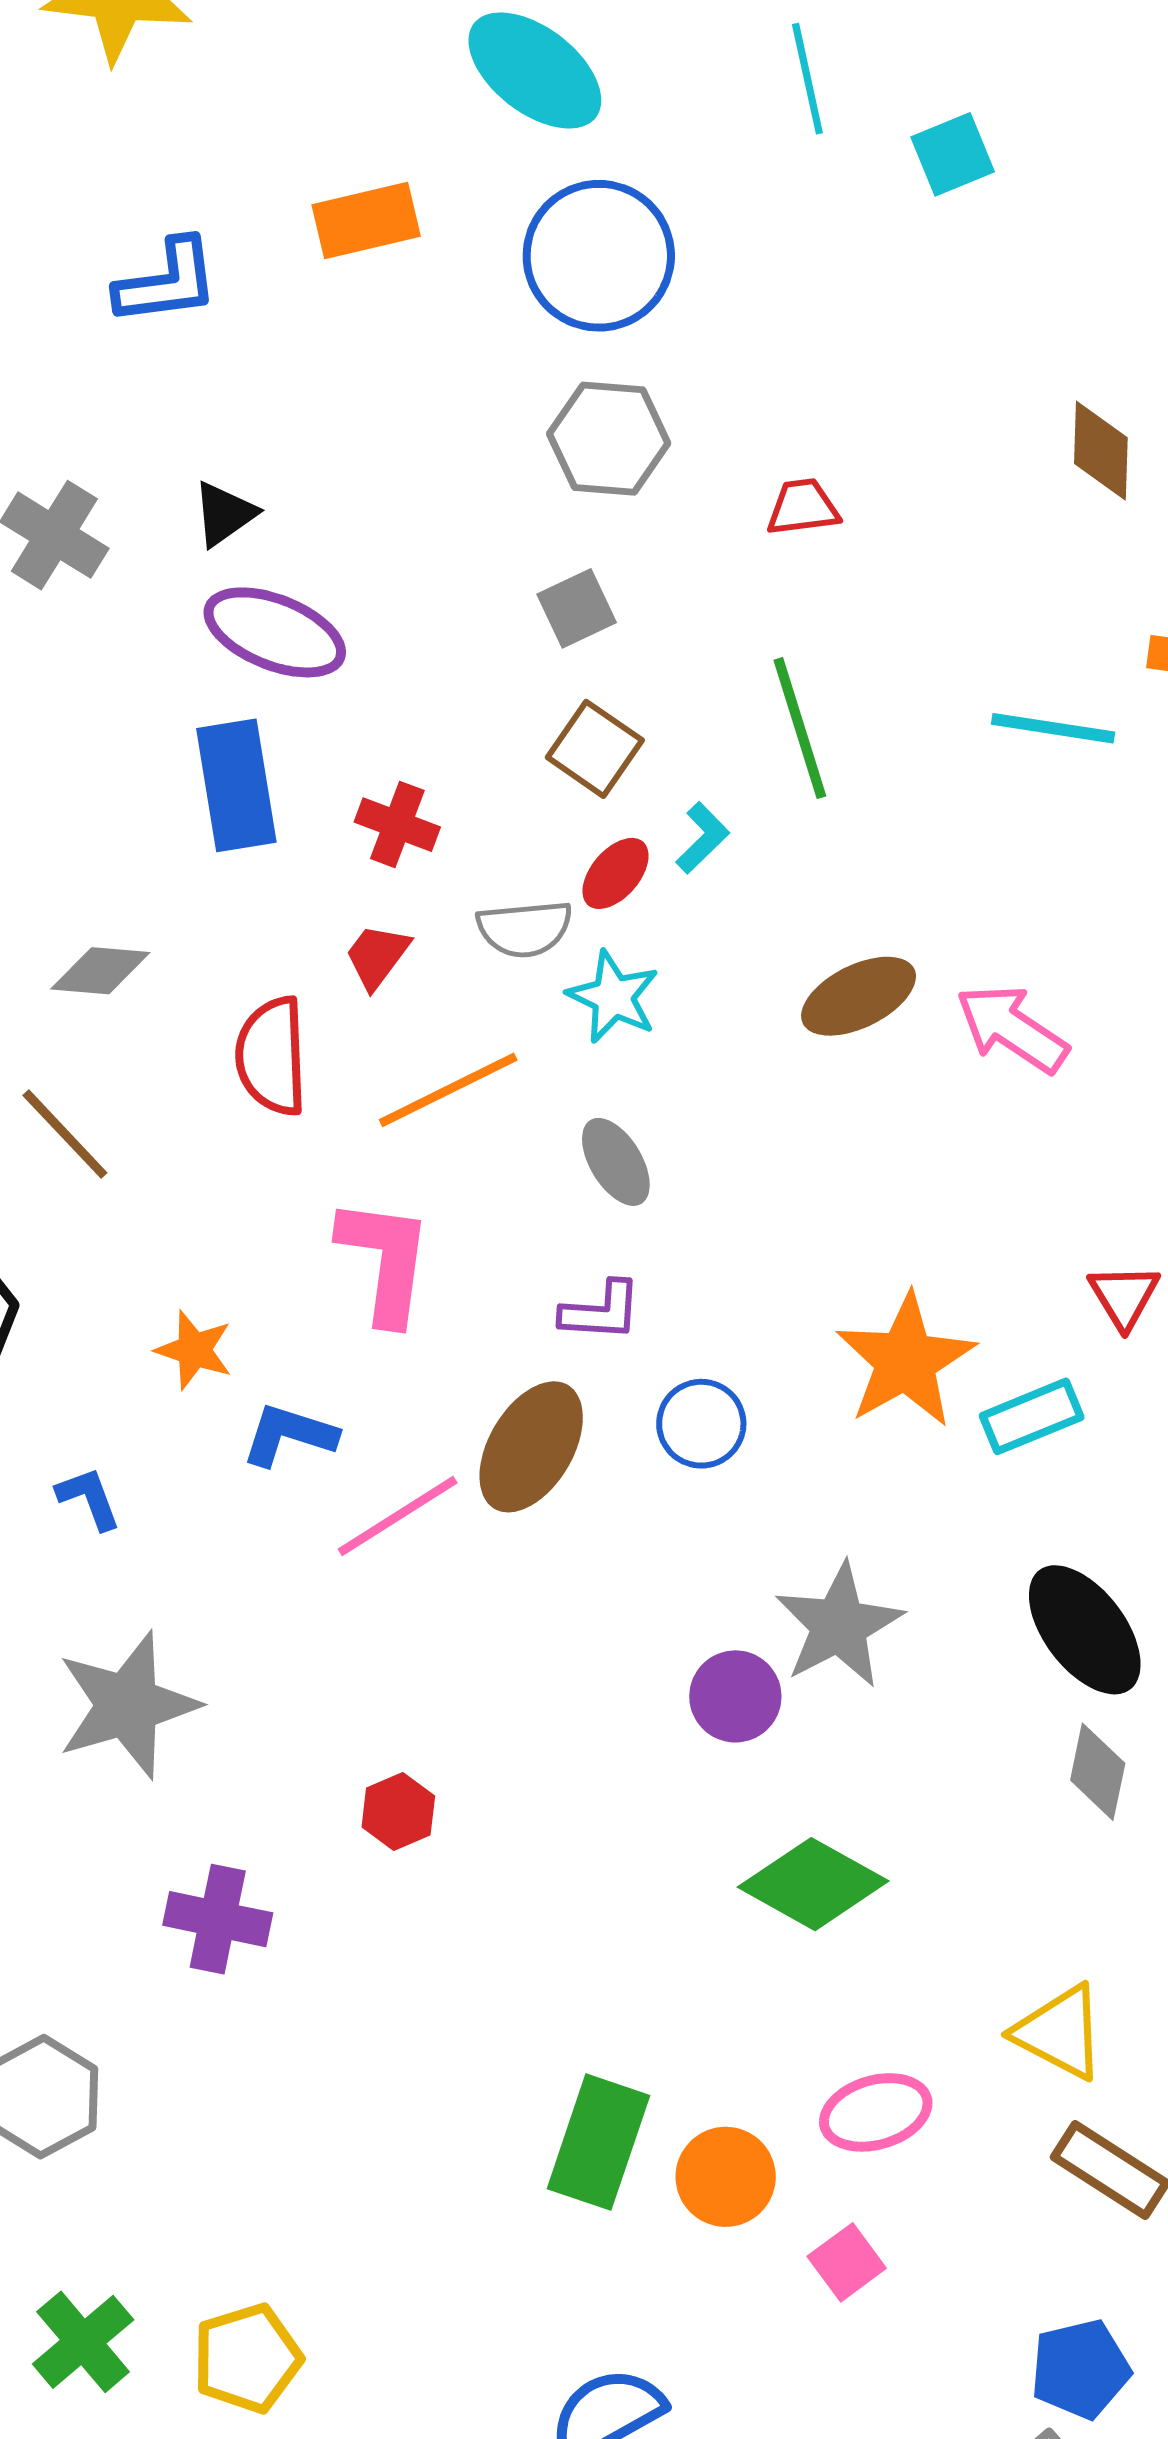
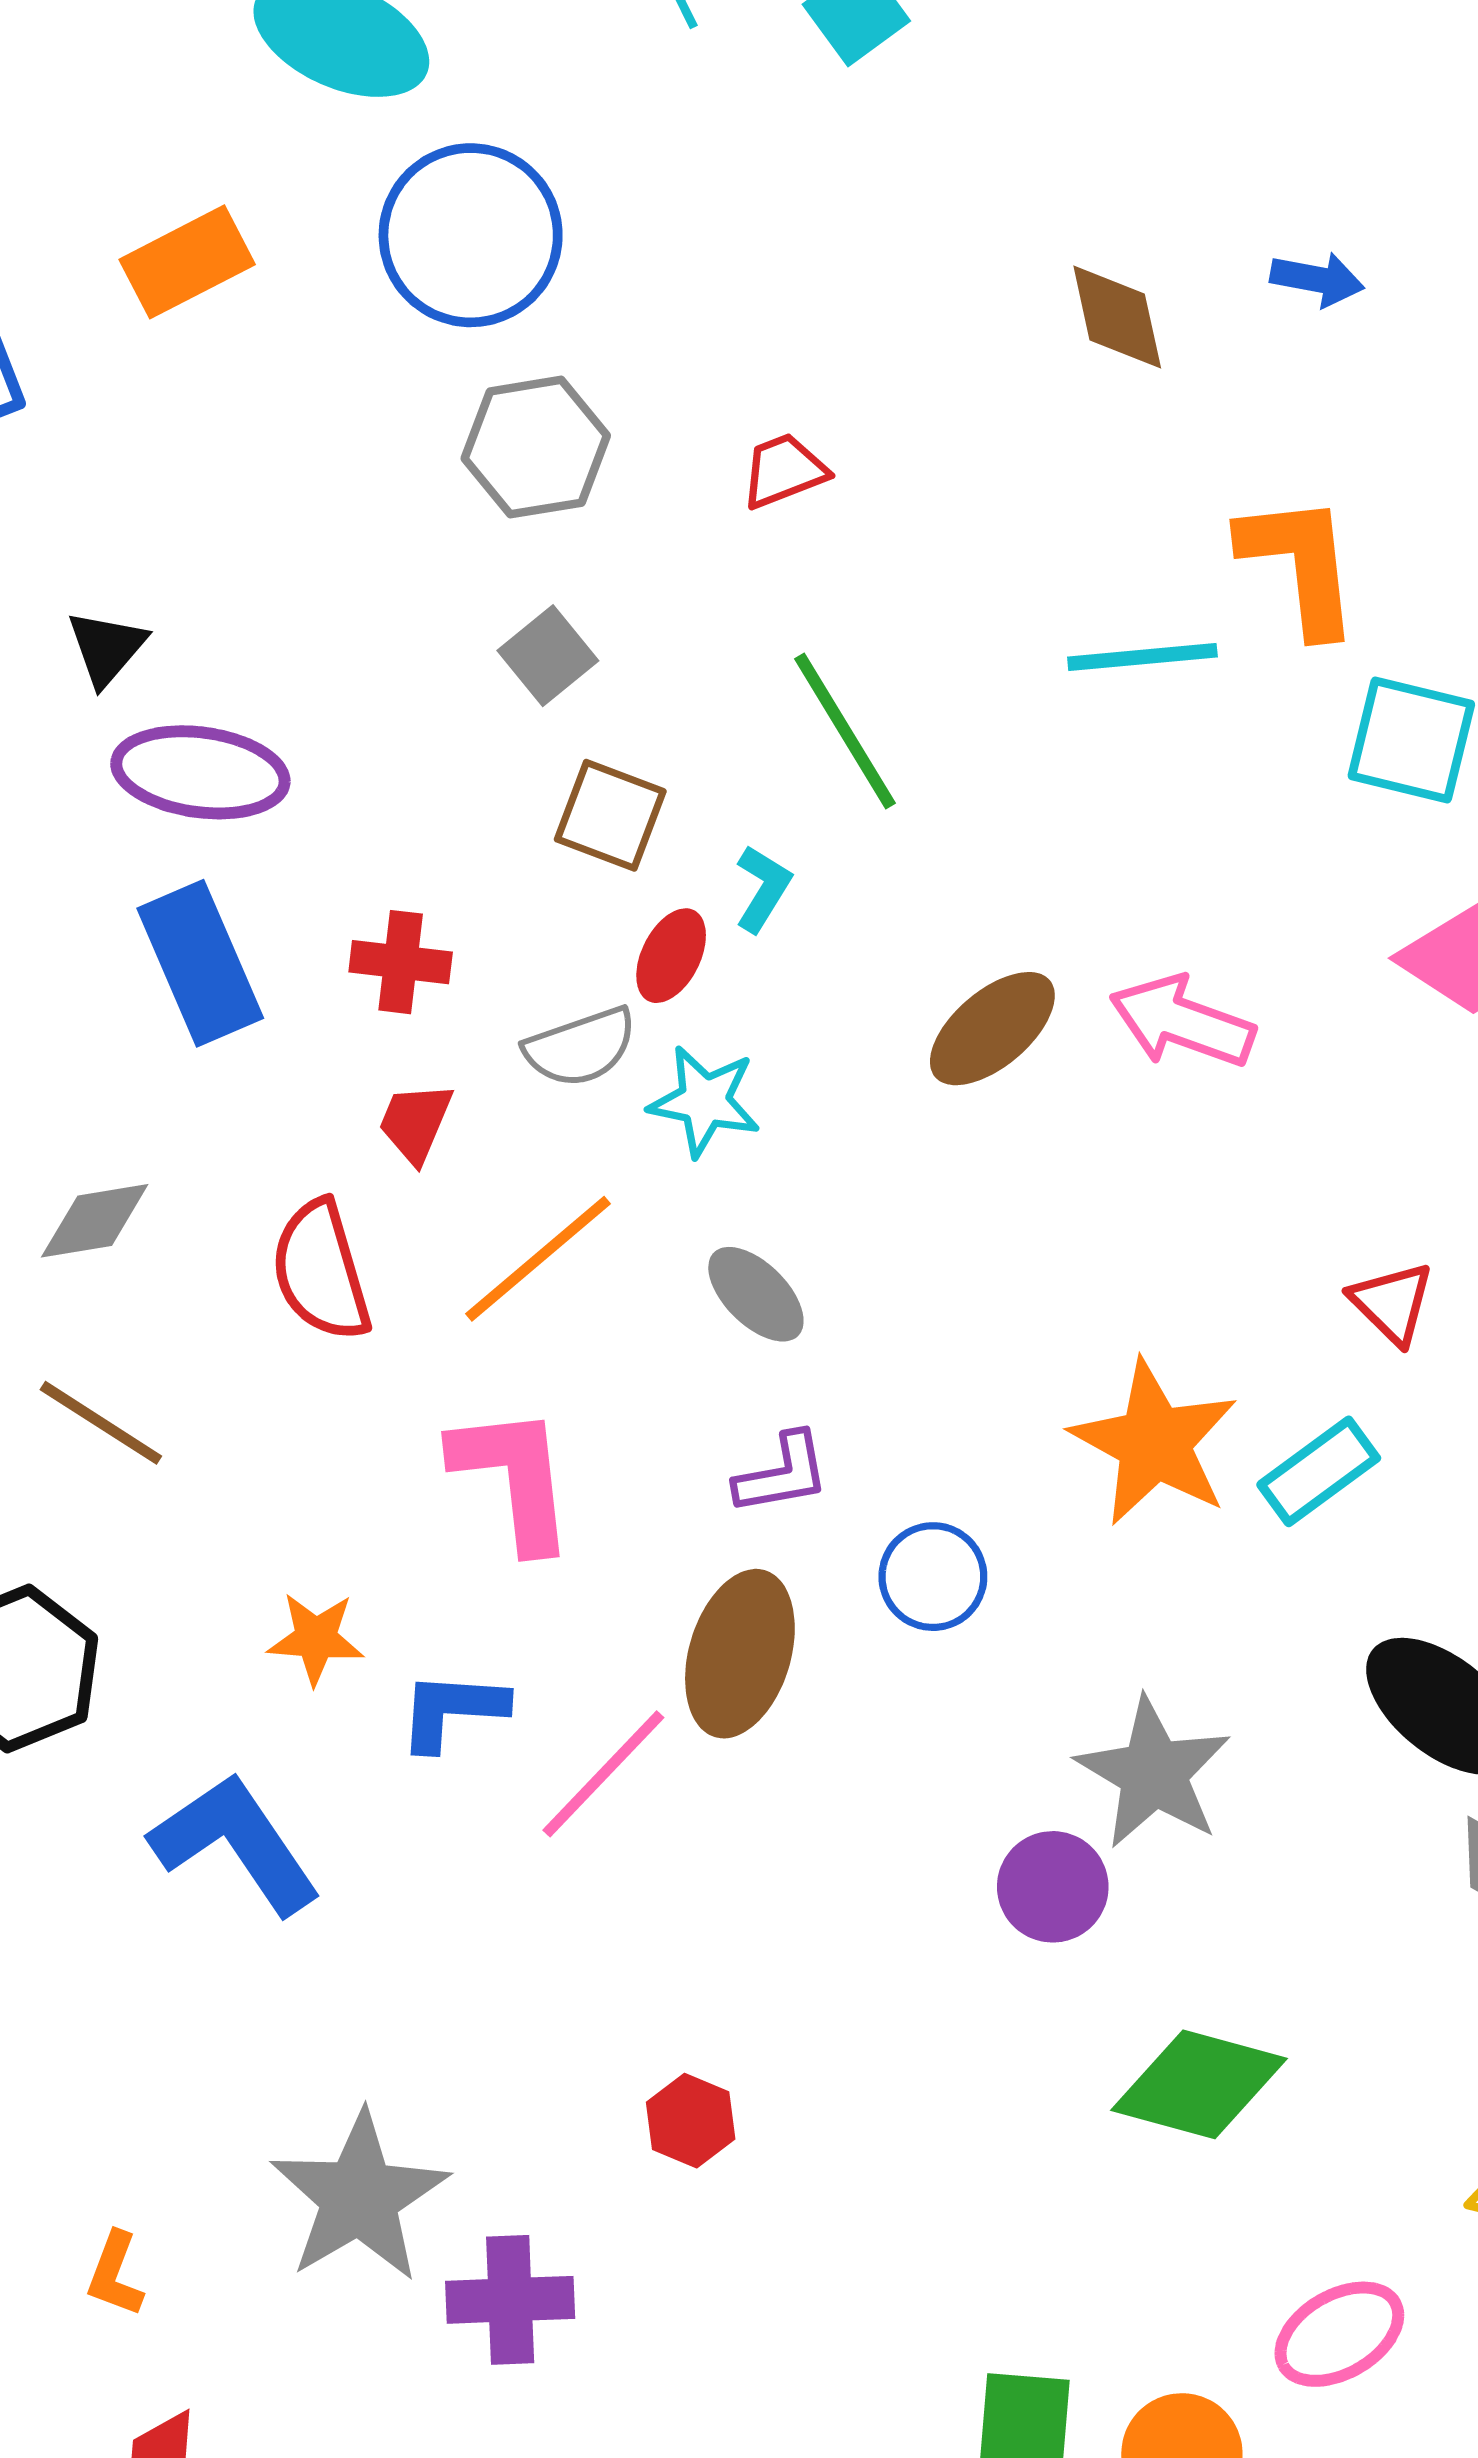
blue L-shape: (89, 1498) -> (236, 1843), size x2.0
gray star: (128, 1705) -> (359, 2197), moved

